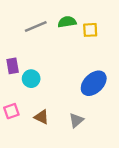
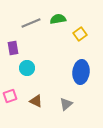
yellow square: (90, 30) -> (80, 34), moved, turned -32
purple rectangle: (13, 66) -> (13, 48), moved
blue ellipse: (94, 83) -> (81, 72), turned -40

